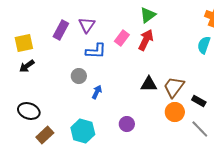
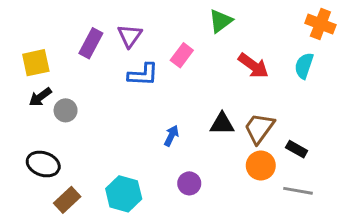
red arrow: (146, 40) -> (253, 66), moved, turned 100
gray circle: (79, 76) -> (66, 110), moved
blue arrow: (97, 92) -> (171, 136), moved
gray line: (200, 129) -> (298, 191), turned -36

